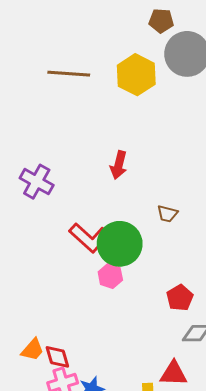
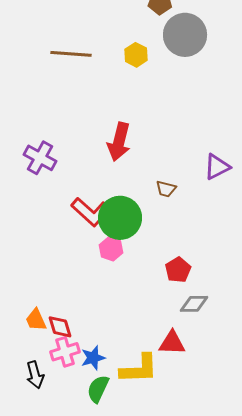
yellow hexagon: (136, 75) -> (136, 55), size x0.6
red arrow: (119, 165) -> (119, 142), size x1.4
orange trapezoid: (32, 350) -> (36, 320), turned 115

